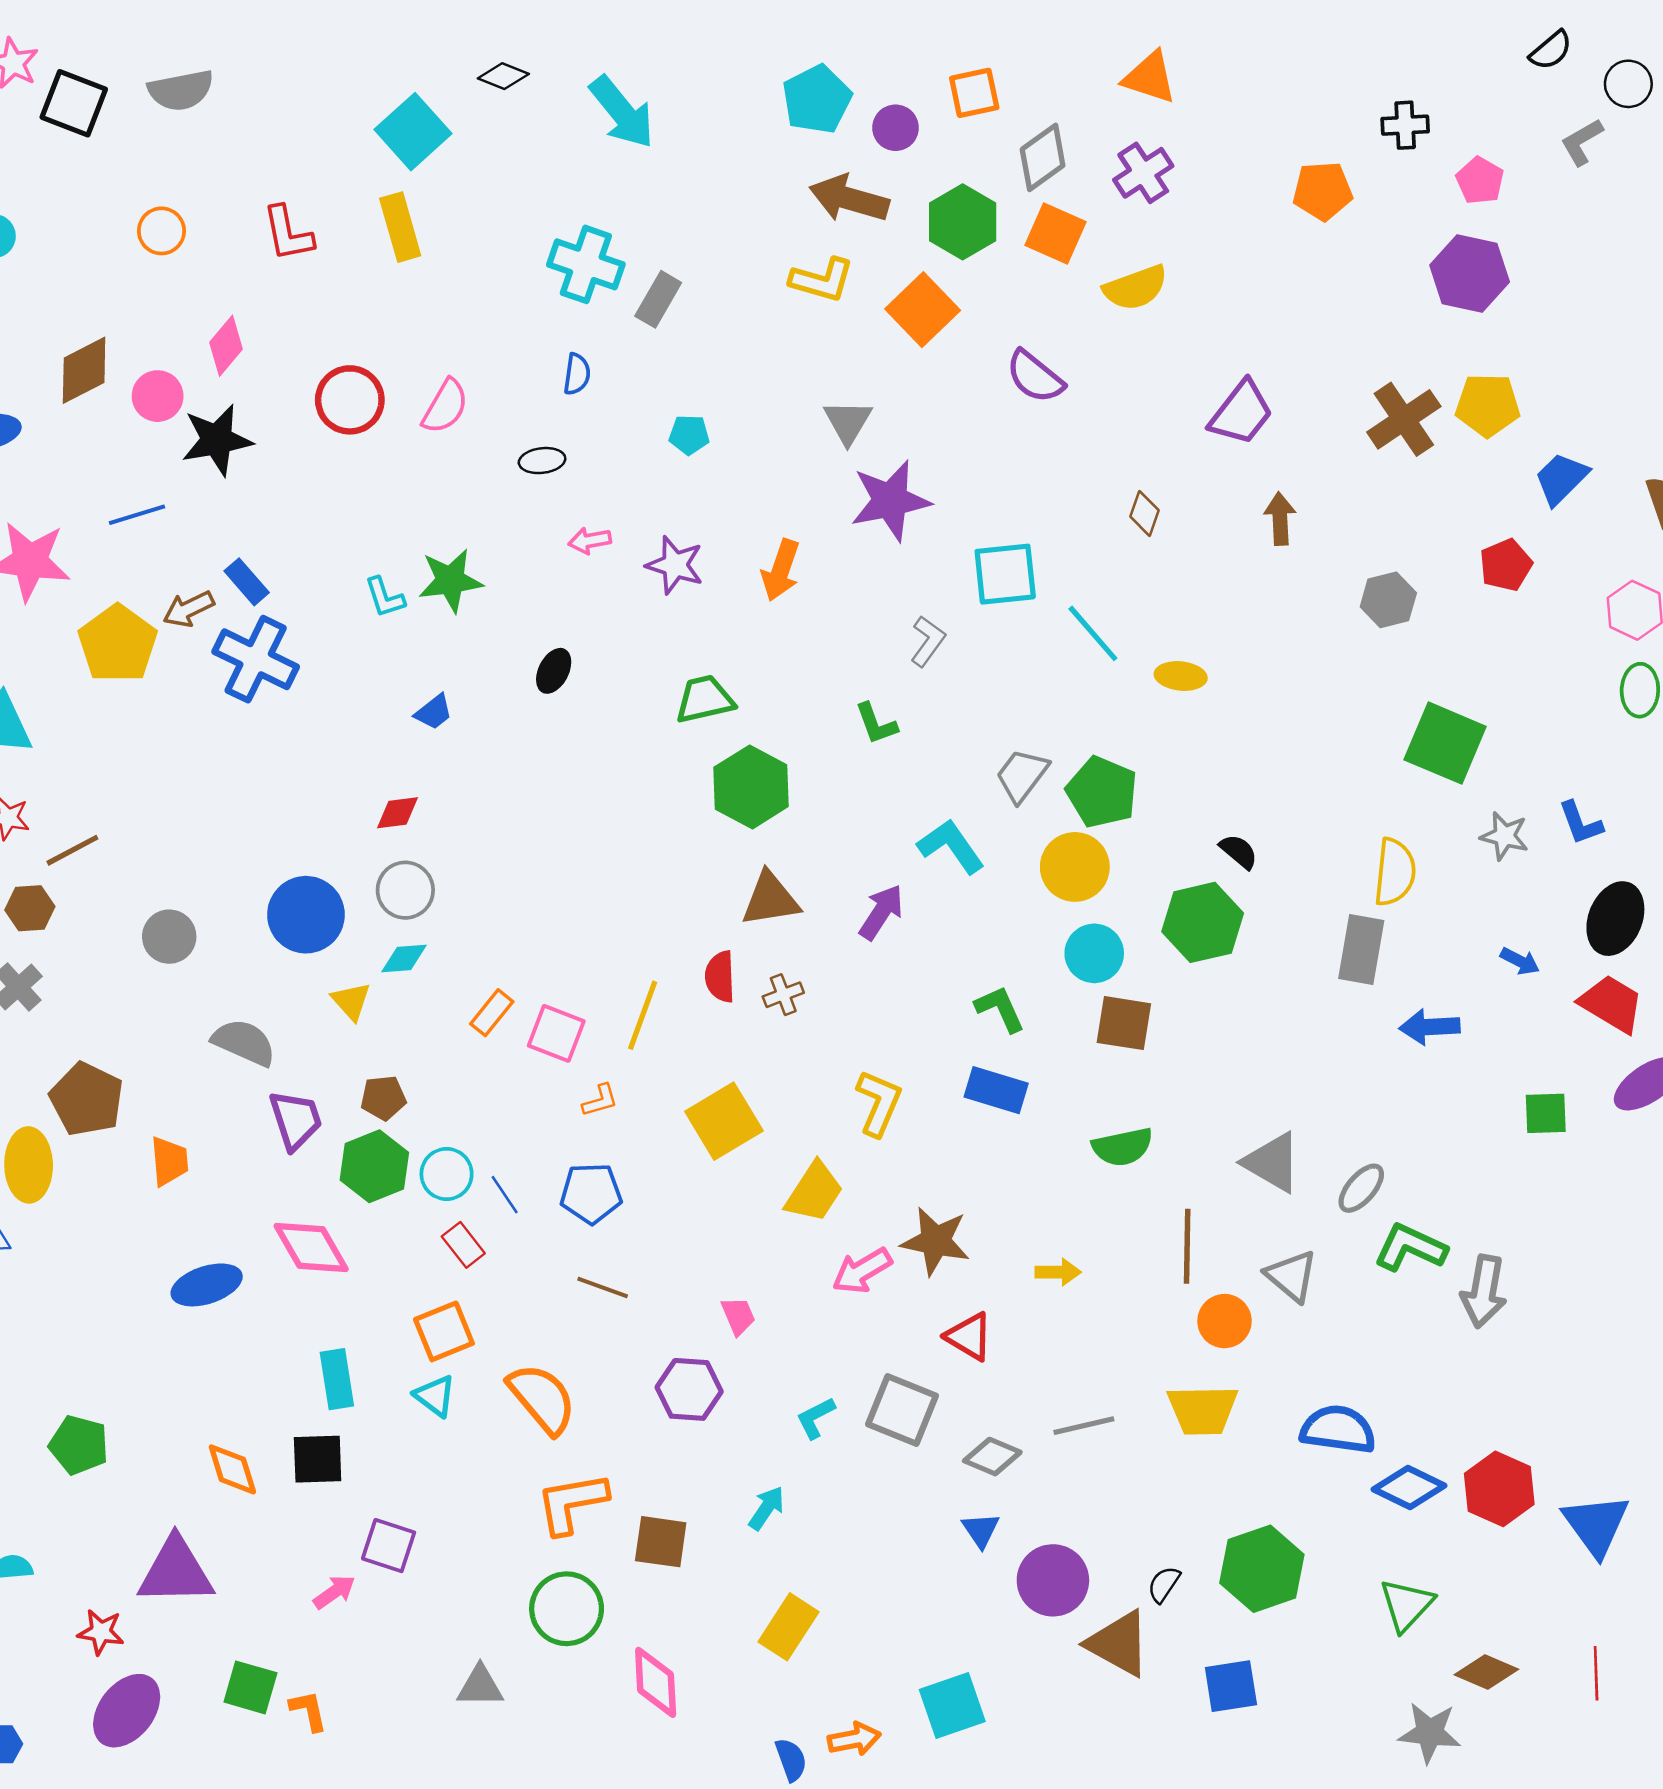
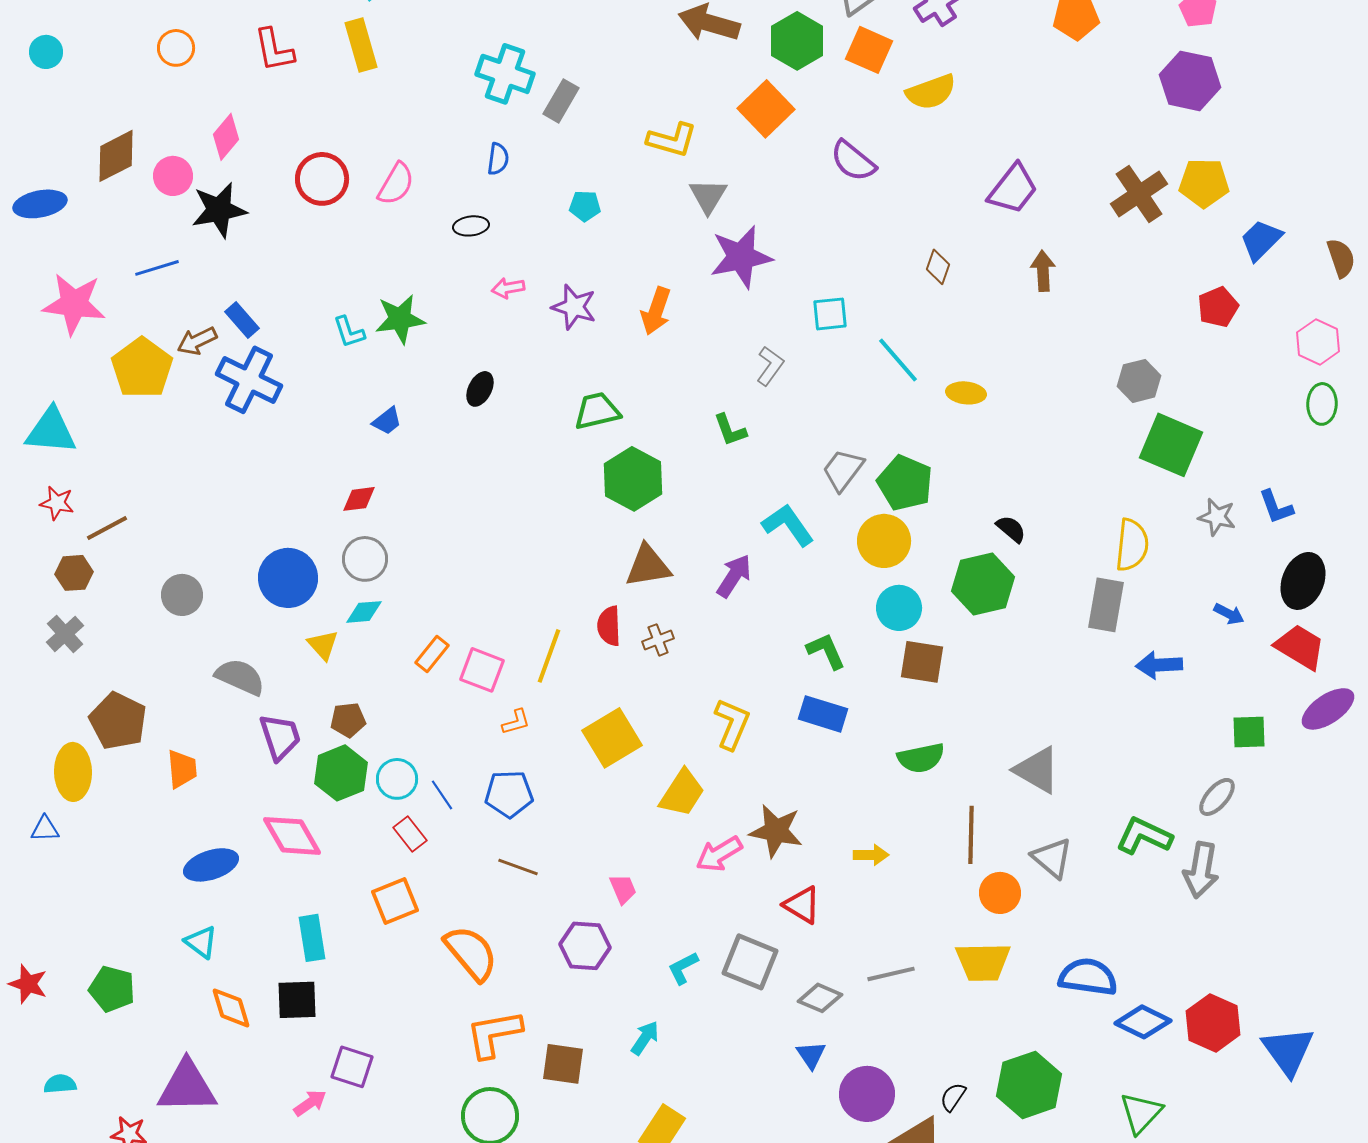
yellow L-shape: (822, 280) -> (672, 140), moved
cyan square: (1005, 574) -> (830, 314), size x0.7
gray hexagon: (1388, 600) -> (1139, 381), moved
gray ellipse: (1361, 1188) -> (1217, 797), moved
cyan triangle: (435, 1396) -> (201, 942), moved

